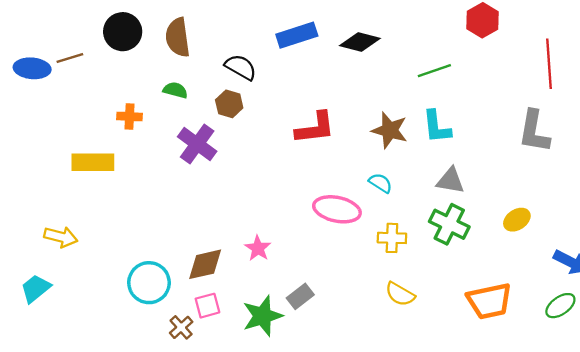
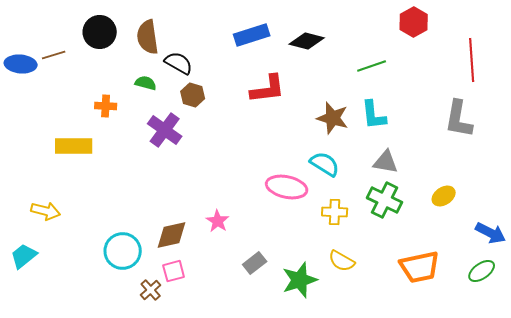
black semicircle: (241, 67) -> (179, 63), moved
red L-shape: (315, 128) -> (268, 89), moved
cyan semicircle: (381, 183) -> (325, 164), size x1.4
green star: (262, 316) -> (300, 280), moved

